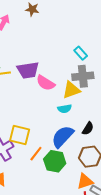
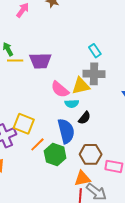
pink semicircle: (46, 83) -> (60, 89), moved
black semicircle: (88, 128) -> (85, 118), moved
blue semicircle: (63, 137) -> (66, 131), turned 115

